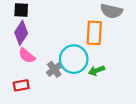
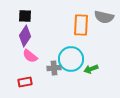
orange rectangle: (94, 33) -> (81, 25), moved
gray cross: (54, 69) -> (54, 68), turned 32

